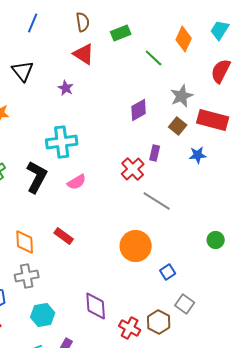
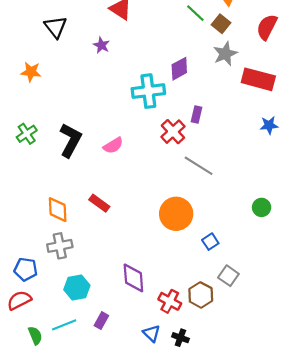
brown square: (178, 126) -> (221, 24), moved
cyan cross: (62, 142) -> (148, 91), moved
blue star: (198, 155) -> (269, 125), moved

